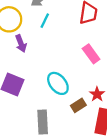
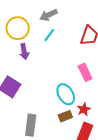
cyan ellipse: (58, 83) -> (66, 94), moved

